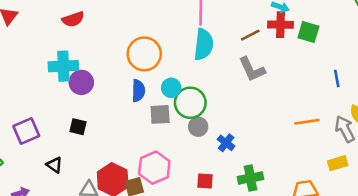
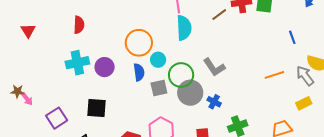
red semicircle: (73, 19) -> (79, 25), turned -60
gray L-shape: (252, 69) -> (214, 67), moved
purple circle: (81, 82) -> (105, 67), moved
cyan circle: (171, 88) -> (158, 60), moved
black square: (78, 127) -> (96, 108), size x1.5
gray circle: (198, 127) -> (190, 93), size x1.6

